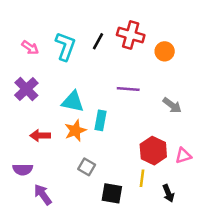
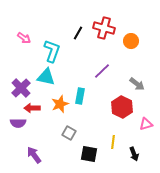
cyan L-shape: (65, 46) -> (52, 51), moved
purple cross: (26, 89) -> (21, 88), moved
purple line: (128, 89) -> (102, 71), turned -48
cyan triangle: (73, 102) -> (46, 77), moved
red hexagon: (153, 151) -> (122, 107), moved
purple semicircle: (23, 169) -> (18, 123), moved

